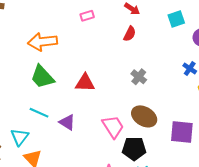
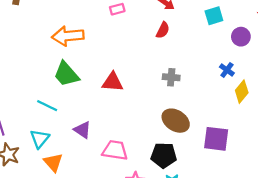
gray cross: (139, 77) -> (171, 77), turned -35
cyan line: (39, 113) -> (47, 106), moved
purple triangle: (67, 122) -> (82, 130), moved
pink trapezoid: (113, 127) -> (115, 150), moved, turned -50

